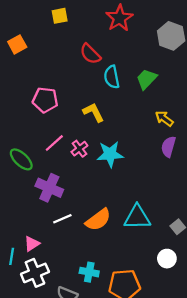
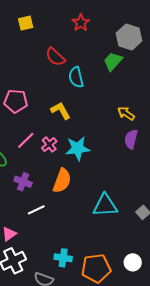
red star: (119, 18) -> (81, 23), size x0.7
green trapezoid: (147, 79) -> (113, 61), moved
purple cross: (49, 188) -> (23, 182), size x0.7
orange semicircle: (98, 220) -> (62, 181), moved, turned -30
white circle: (167, 259) -> (133, 262), moved

